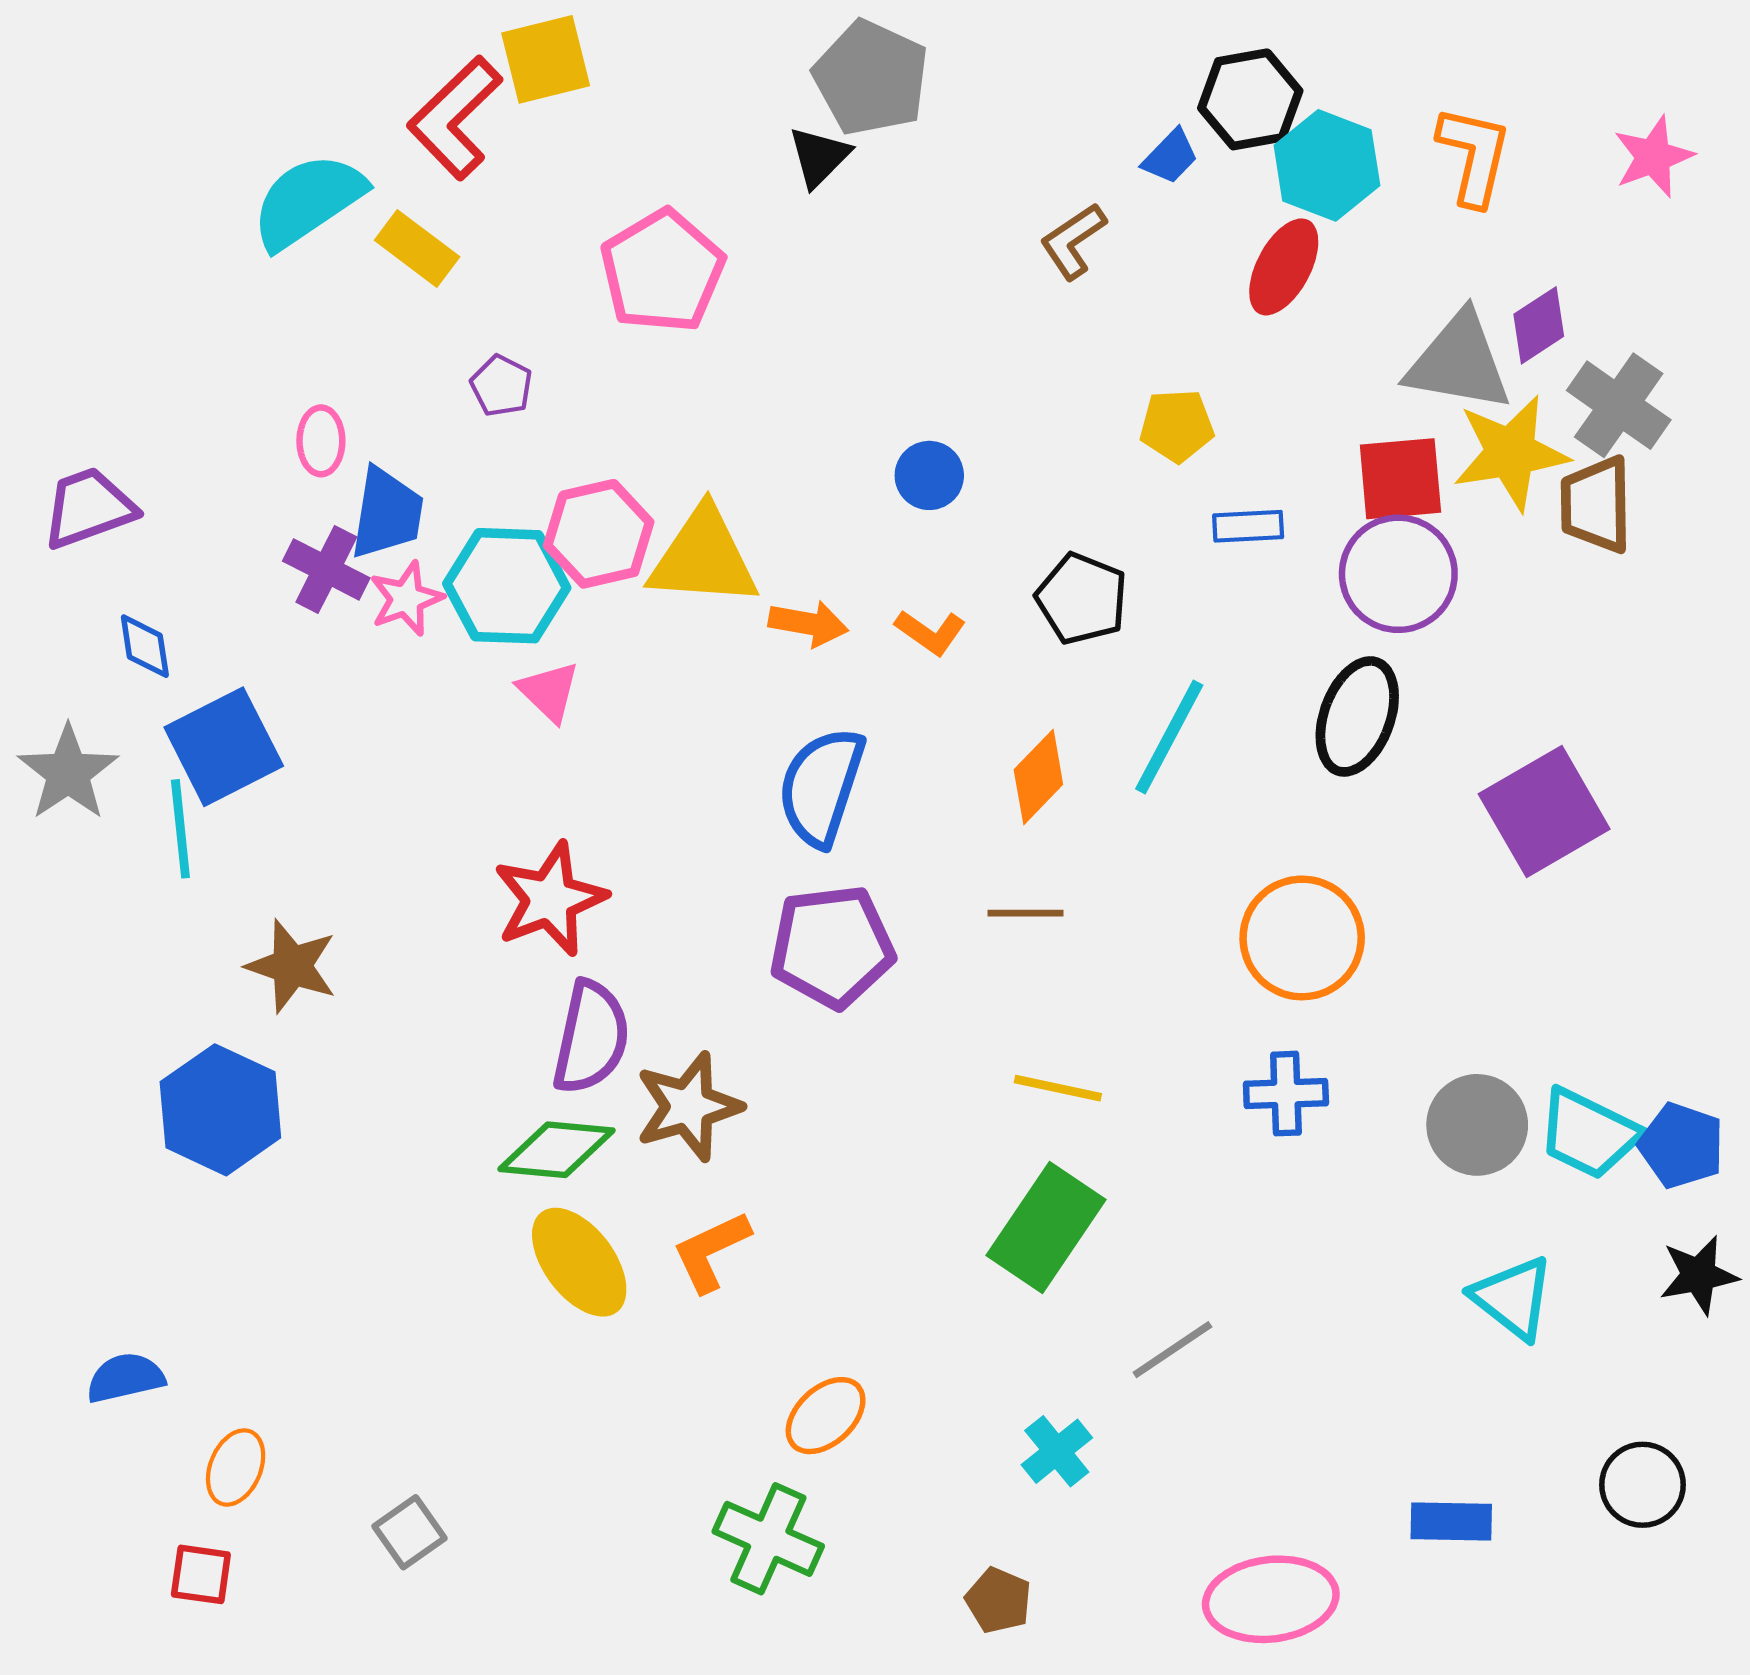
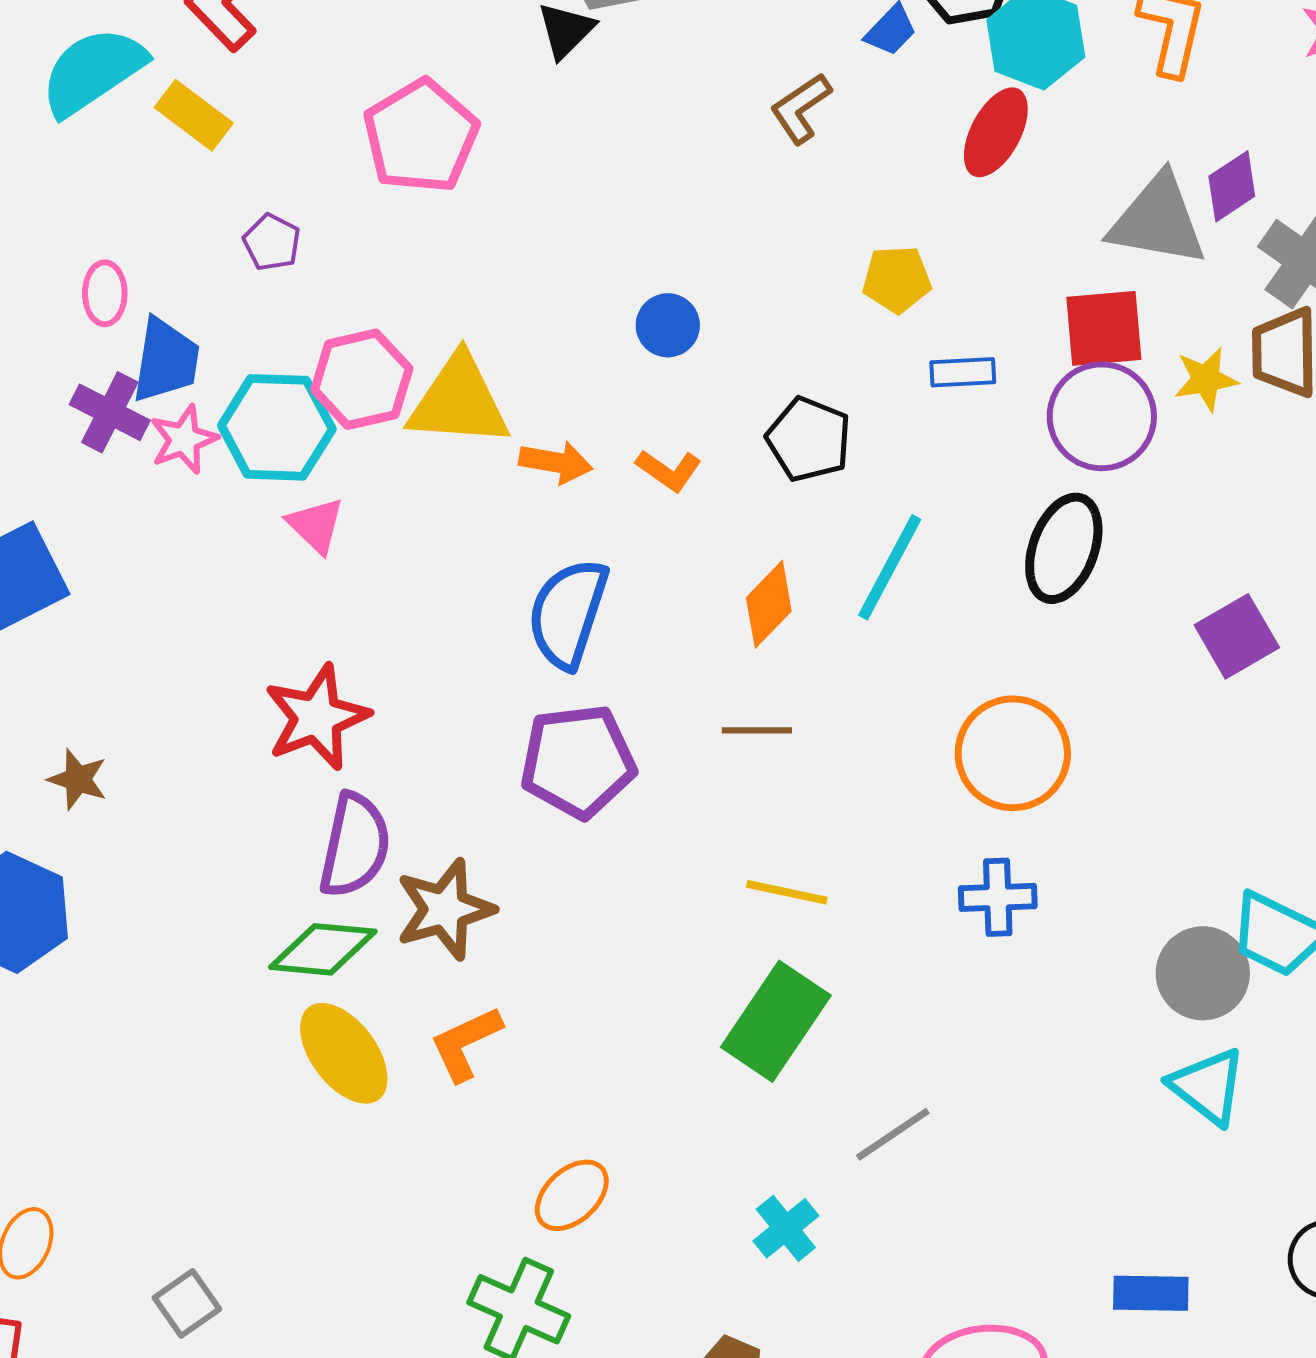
yellow star: (1511, 453) -> (1206, 379), moved, size x0.6
purple square: (1544, 812) -> (1237, 636), size x0.7
brown star: (292, 966) -> (78, 779), size x0.7
gray circle: (1477, 1125) -> (1203, 973), moved

